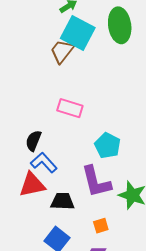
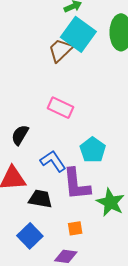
blue L-shape: (44, 163) -> (53, 161), moved

